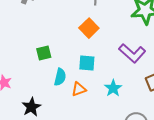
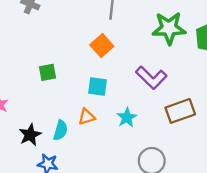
cyan semicircle: (60, 77) -> (60, 130), moved

